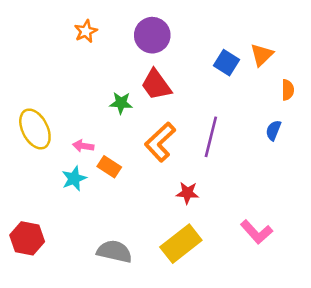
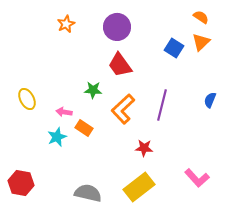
orange semicircle: (288, 90) -> (201, 17), moved, turned -56
green star: (121, 103) -> (93, 90), moved
yellow ellipse: (35, 129) -> (27, 99), size x0.7

